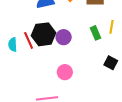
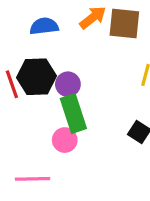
green rectangle: (96, 33) -> (73, 114), moved, size x1.6

